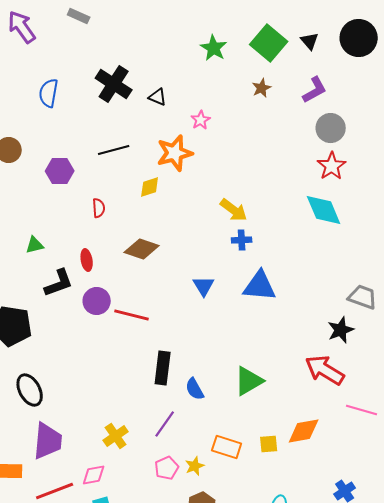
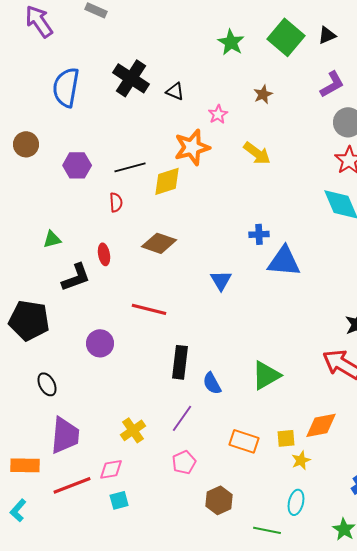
black triangle: (310, 41) -> (327, 35), turned 48
brown star: (262, 88) -> (263, 94), moved
blue semicircle: (49, 93) -> (66, 87), size x1.4
black line: (114, 150) -> (130, 167), moved
yellow diamond: (150, 187) -> (167, 181), size x1.4
yellow arrow: (234, 210) -> (257, 153), moved
blue triangle: (260, 286) -> (284, 261), moved
purple circle: (97, 301) -> (100, 343), moved
black ellipse: (30, 390) -> (47, 384), size x0.7
yellow star: (195, 466) -> (301, 460), moved

